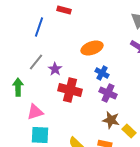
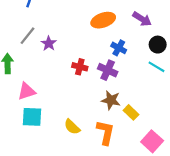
orange ellipse: (92, 48) -> (103, 20), moved
blue cross: (102, 73) -> (119, 48), moved
red cross: (70, 90) -> (80, 67), moved, size x0.6

